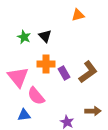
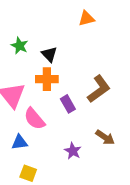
black triangle: (45, 36) -> (49, 54), moved
purple rectangle: (64, 73) -> (68, 104), moved
brown arrow: (93, 111) -> (105, 137), turned 35

